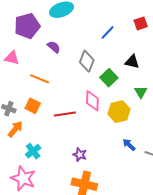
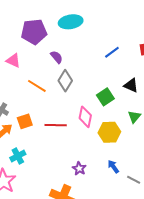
gray diamond: (87, 61) -> (65, 81), moved
orange square: (33, 106) -> (25, 121), moved, turned 35
purple star: (80, 155) -> (79, 169), moved

